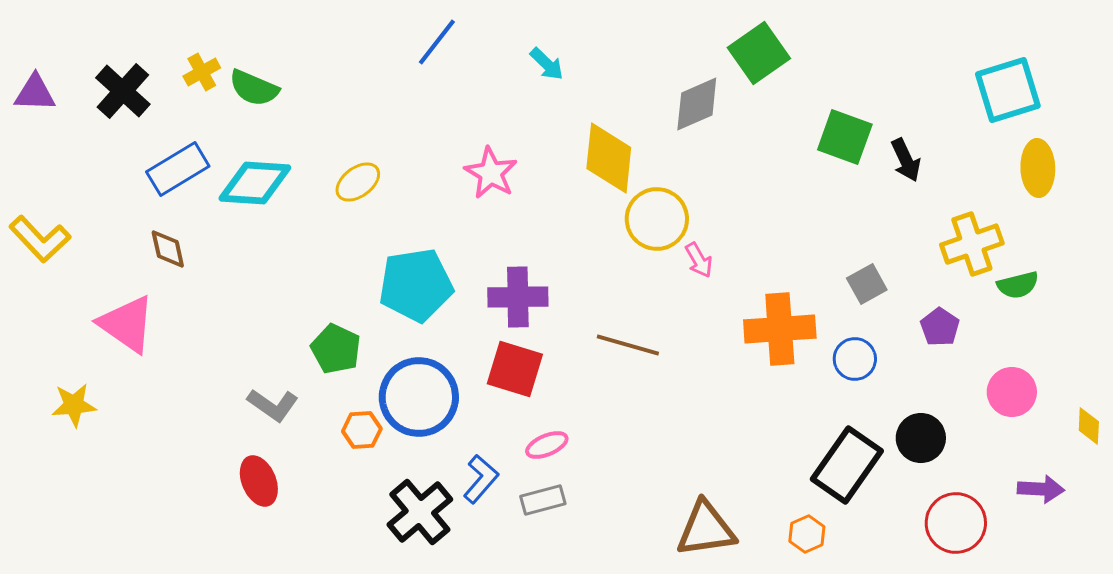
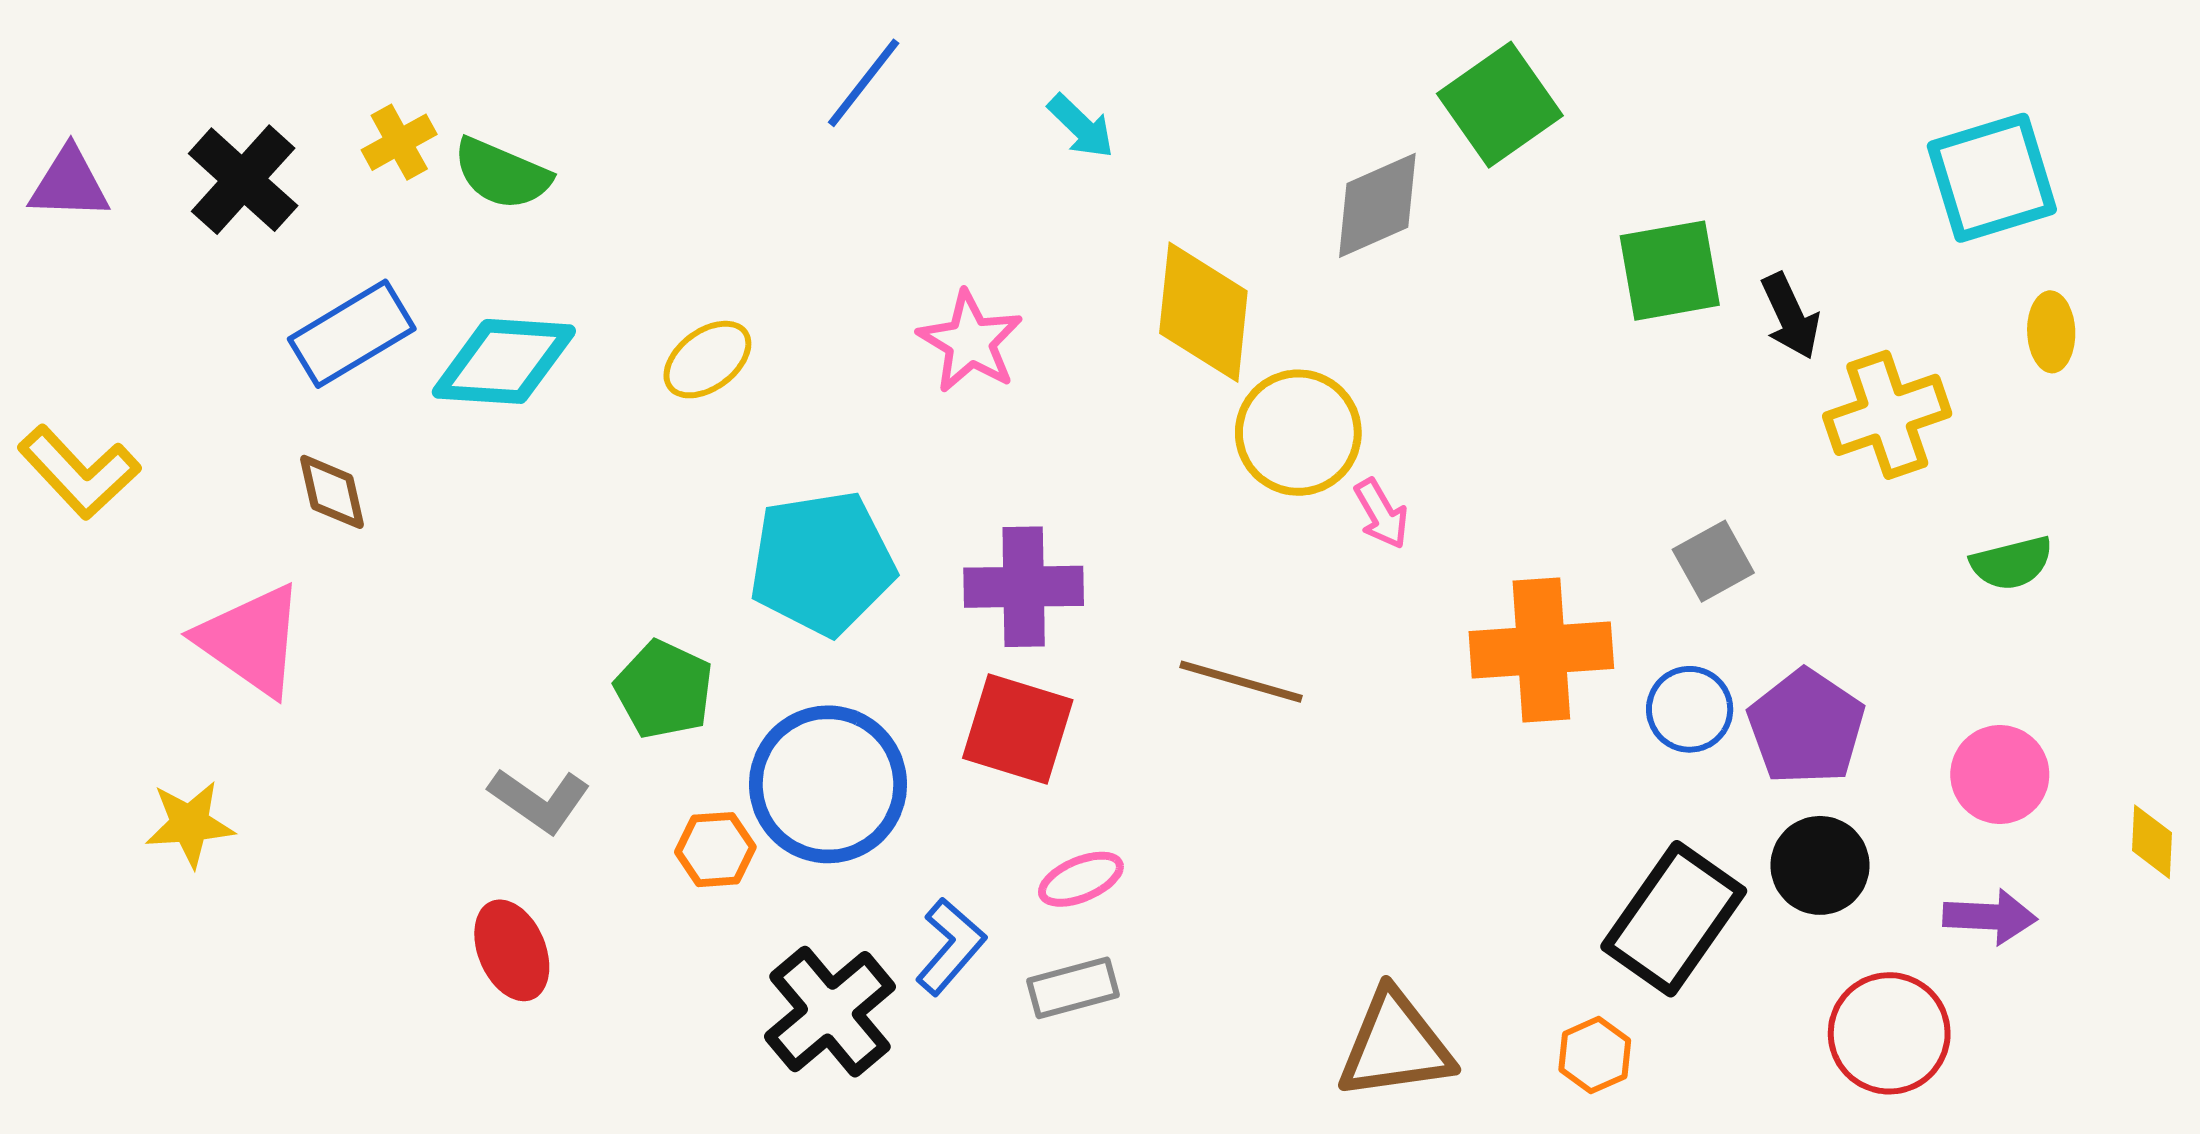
green square: (845, 137) -> (1670, 271), turned -30
yellow ellipse: (1038, 168) -> (2051, 332), size x0.7
yellow cross: (972, 244) -> (1887, 415), moved
purple pentagon: (940, 327) -> (1806, 727), moved, size x1.5
yellow star: (74, 405) -> (190, 824), moved
purple arrow: (1041, 489) -> (1990, 917), moved

